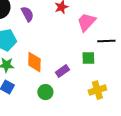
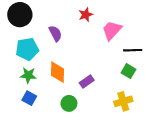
purple semicircle: (27, 14) -> (55, 33), moved
green square: (88, 58) -> (128, 71), moved, turned 32

